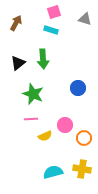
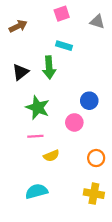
brown arrow: (16, 23) -> (18, 26), turned 35
cyan rectangle: (51, 30) -> (64, 46), moved
pink circle: (65, 125) -> (74, 122), moved
cyan semicircle: (53, 172) -> (37, 191), moved

